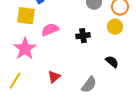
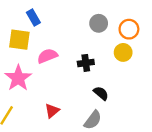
black semicircle: (112, 62) -> (101, 93), moved

